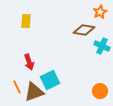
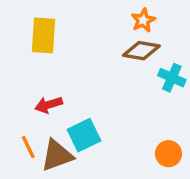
orange star: (100, 12) -> (143, 20), moved
yellow rectangle: (26, 21) -> (43, 35), size x1.5
red arrow: (29, 62) -> (49, 105), turned 91

